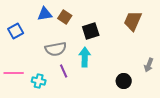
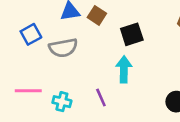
gray semicircle: (56, 49) -> (63, 48), moved
purple line: (64, 71) -> (101, 98), moved

